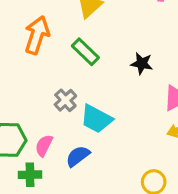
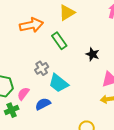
orange arrow: (37, 35) -> (31, 25), turned 50
green cross: (30, 175) -> (12, 110), turned -32

